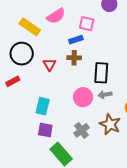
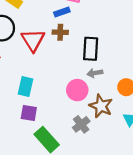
red triangle: (50, 65) -> (33, 40), size x1.6
pink circle: (83, 97) -> (77, 90), moved
gray cross: (81, 130) -> (81, 124), moved

